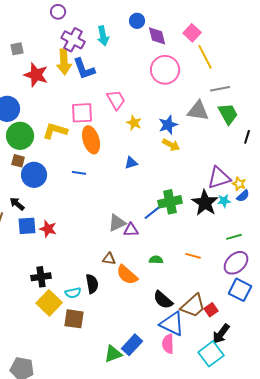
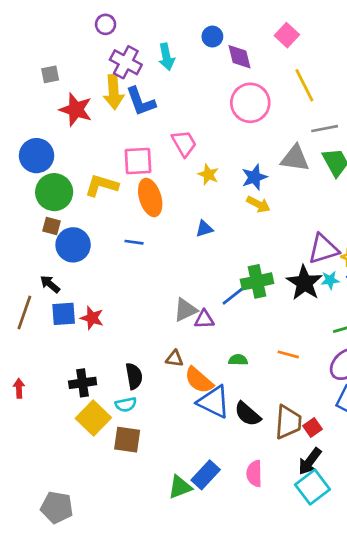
pink square: (192, 33) -> (287, 35), moved
black semicircle: (92, 284) -> (134, 376), moved
brown trapezoid: (193, 306) -> (288, 422), turned -44
blue triangle: (172, 324) -> (214, 402), moved
black arrow: (221, 334) -> (310, 461), moved

